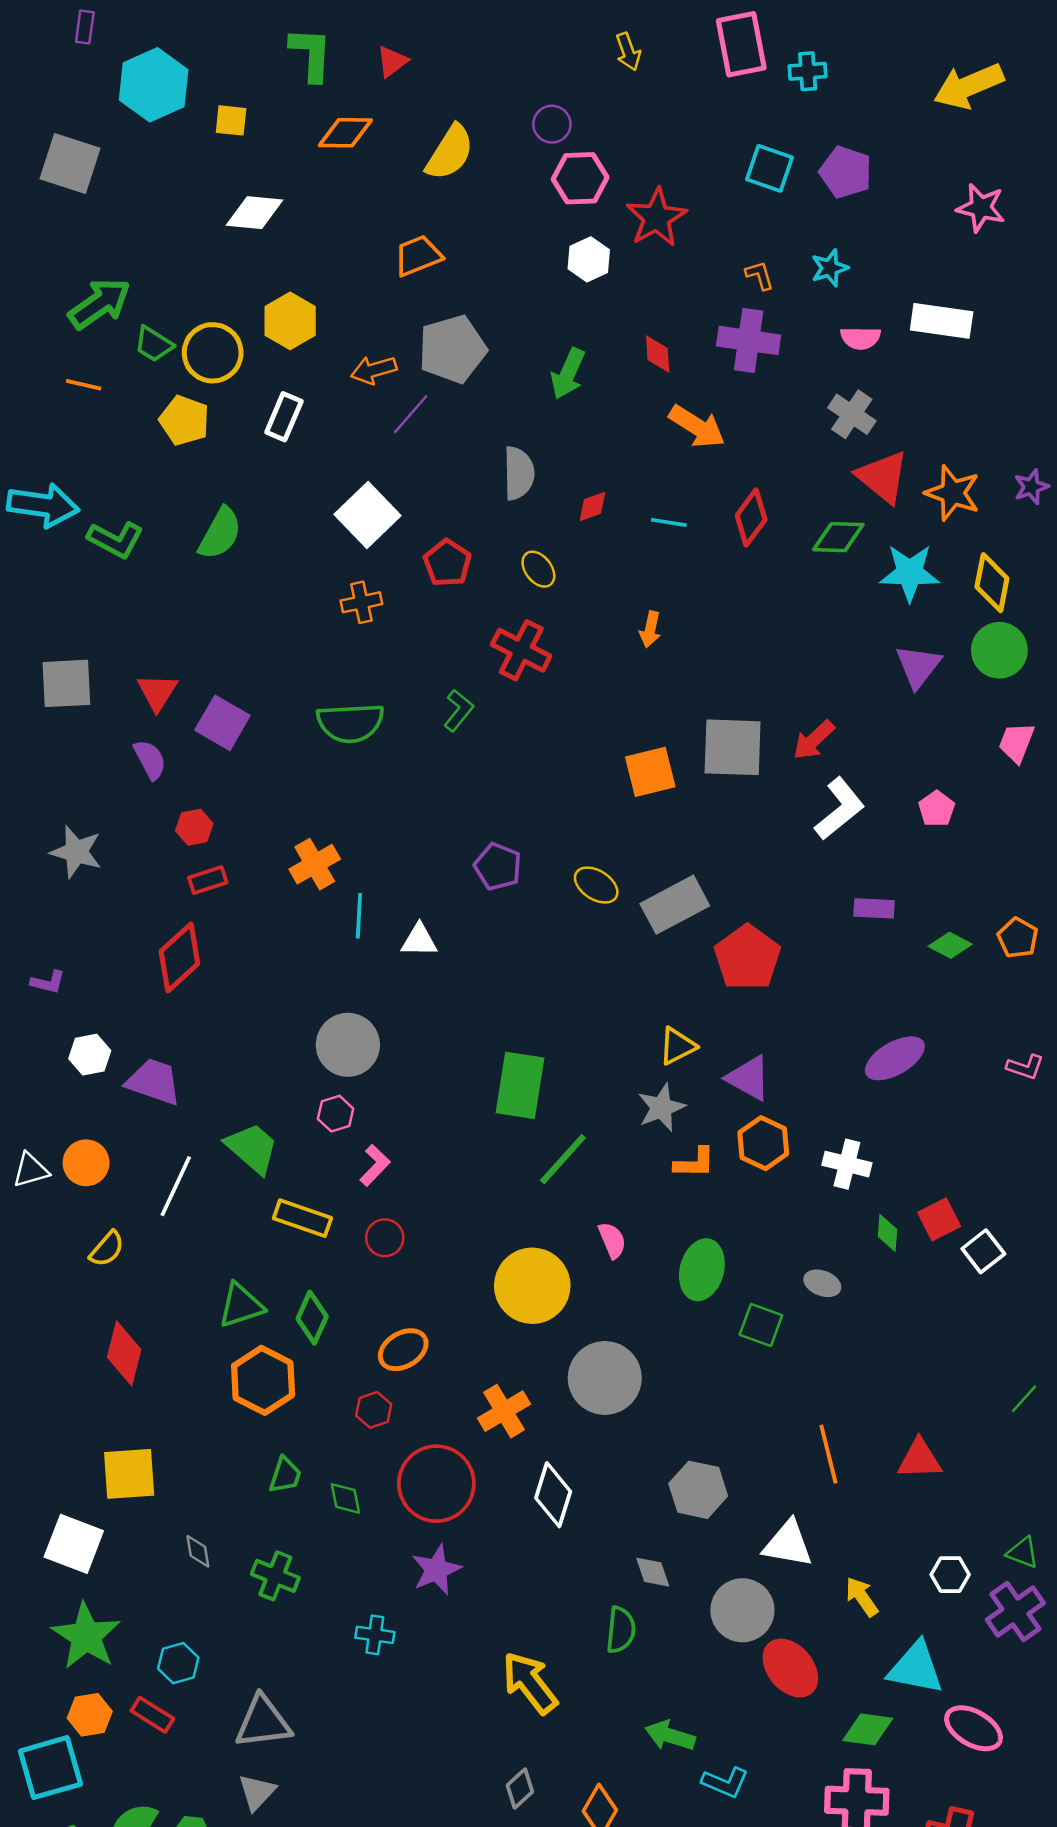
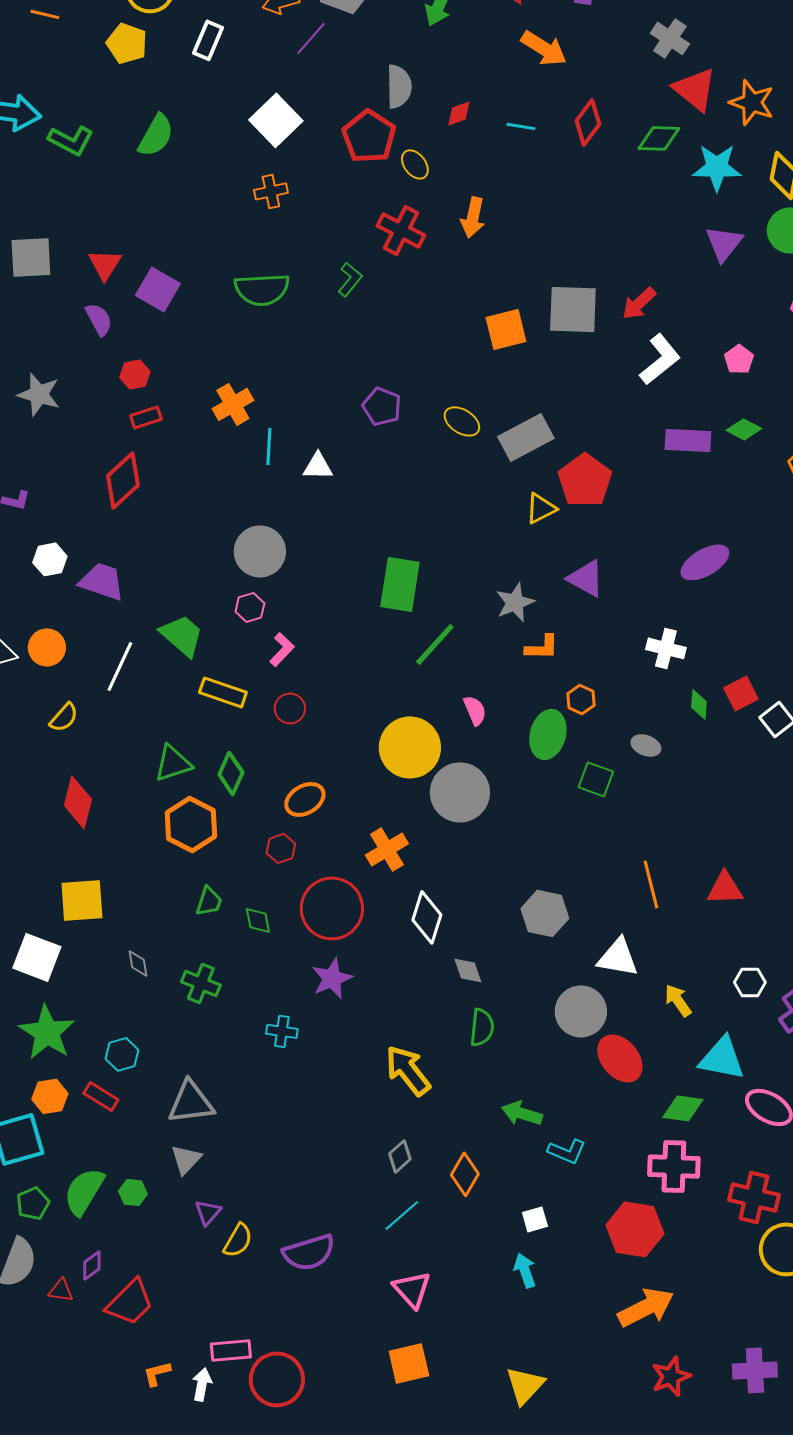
red pentagon: (447, 563) -> (369, 136), moved, size x1.4
orange arrow: (650, 629) -> (473, 217), moved, size x1.4
purple rectangle: (874, 908) -> (688, 440), size x1.4
green diamond: (950, 945) -> (744, 429), moved
yellow triangle: (677, 1046) -> (541, 508), moved
orange hexagon: (763, 1143) -> (581, 699), moved, size x0.7
gray circle: (605, 1378) -> (460, 792), moved
gray diamond: (653, 1572) -> (468, 970), moved

